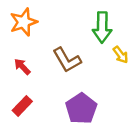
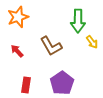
red rectangle: (22, 106) -> (26, 85), moved, turned -35

